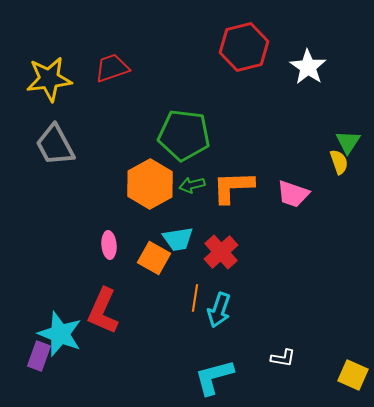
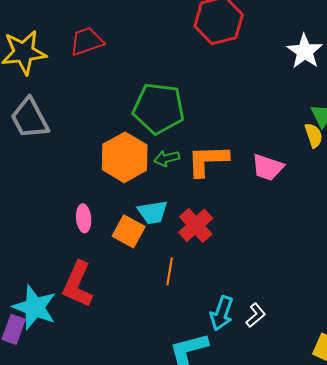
white star: (308, 67) -> (305, 51), moved
cyan arrow: (219, 310) -> (222, 313), moved
white L-shape: (283, 358) -> (256, 315), moved, turned -50

